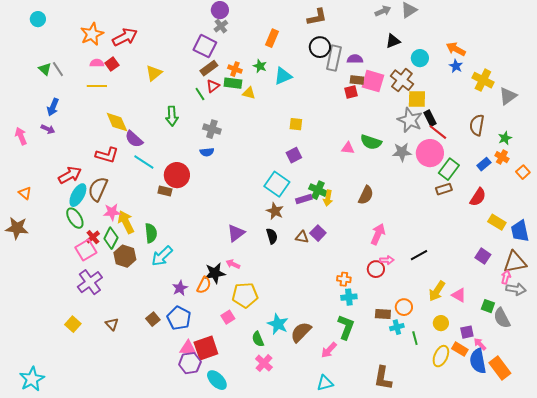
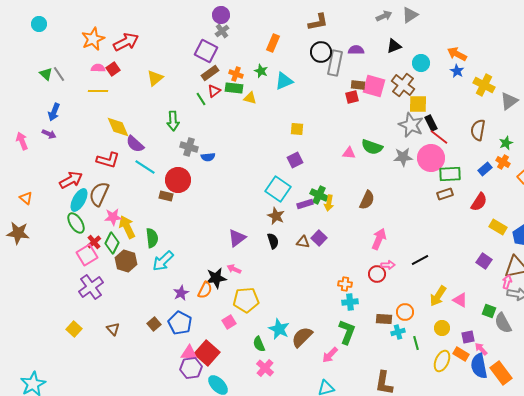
purple semicircle: (355, 59) -> (356, 50), moved
gray cross: (212, 129) -> (189, 147), moved
green rectangle: (449, 169) -> (450, 174), turned 50
red square: (206, 348) -> (207, 353), turned -30

